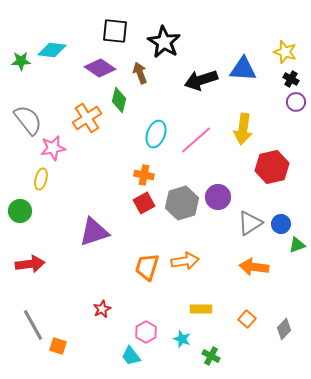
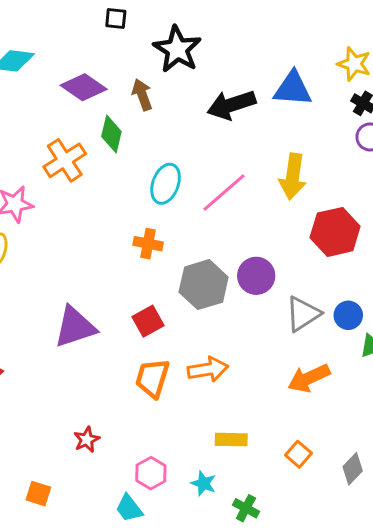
black square: (115, 31) -> (116, 19), moved, size x0.6
red square: (144, 203) -> (148, 321), moved
orange arrow: (254, 267) -> (309, 378), turned -32
orange square: (58, 346) -> (38, 494), moved

